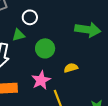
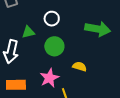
white circle: (30, 17) -> (52, 19), moved
yellow semicircle: (71, 68) -> (80, 66), turned 32

